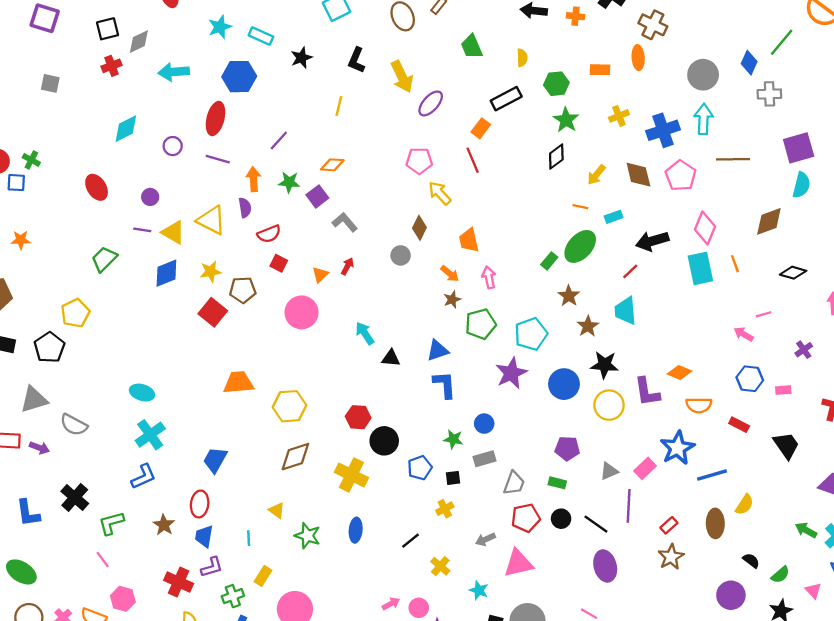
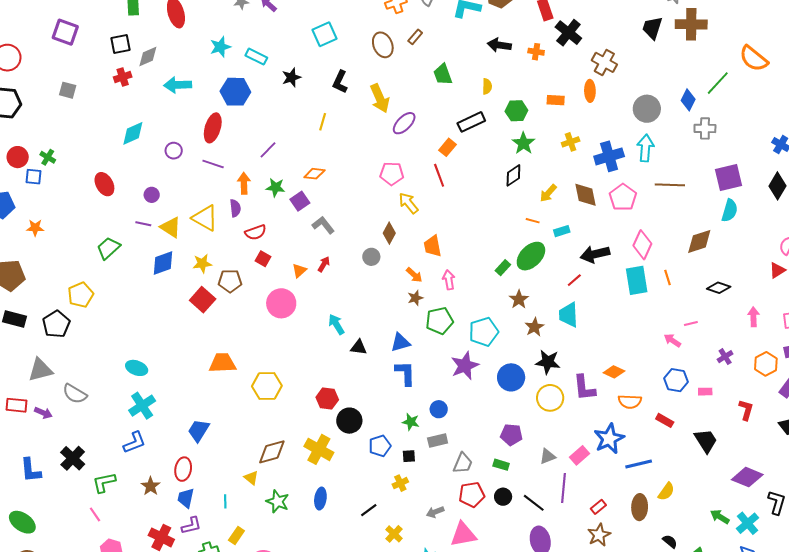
brown diamond: (295, 457) -> (272, 452), moved

